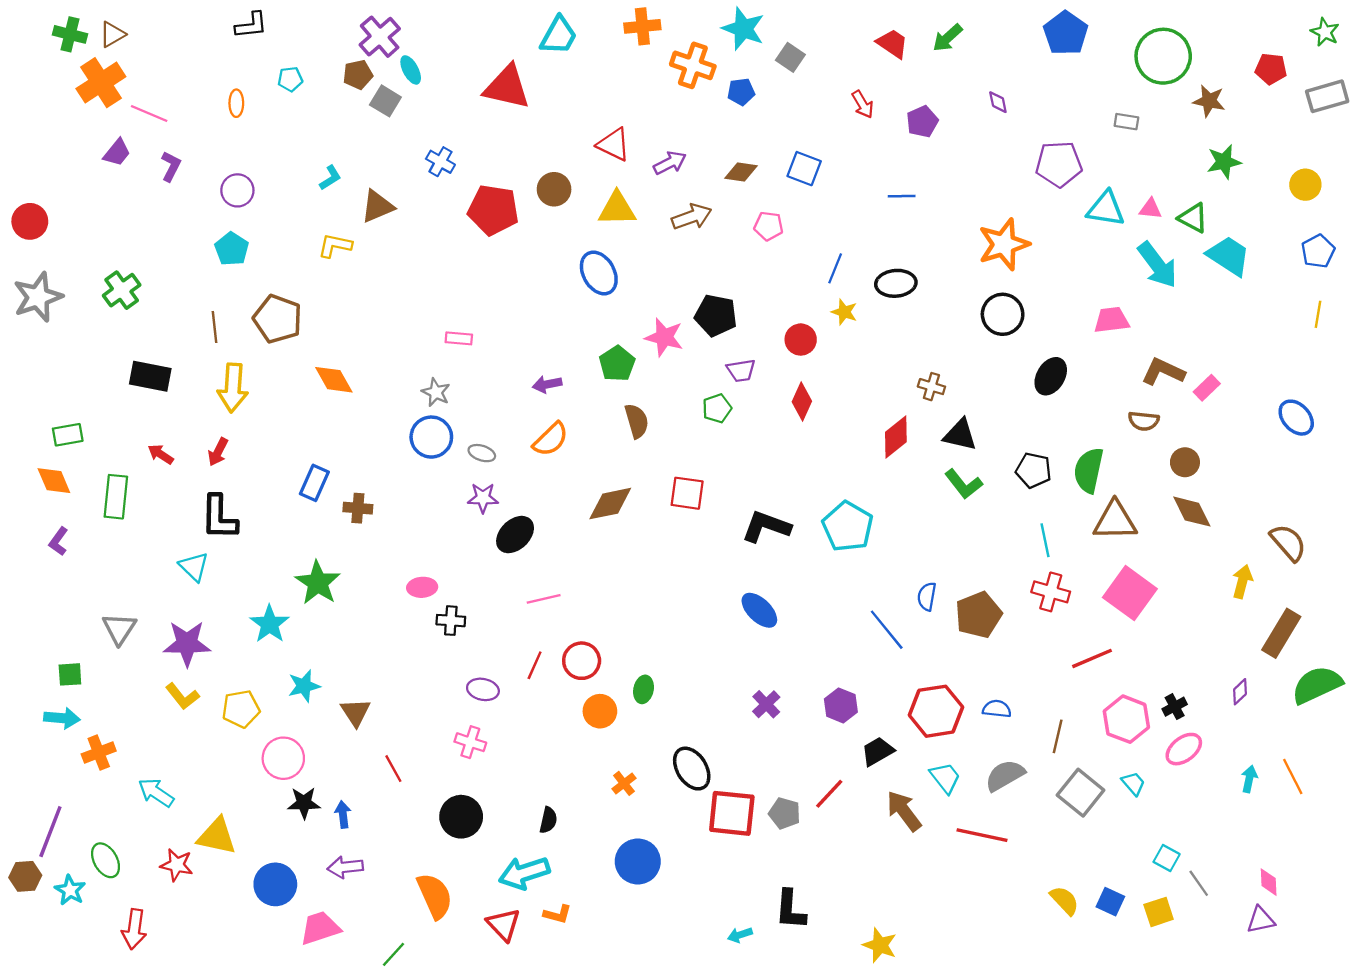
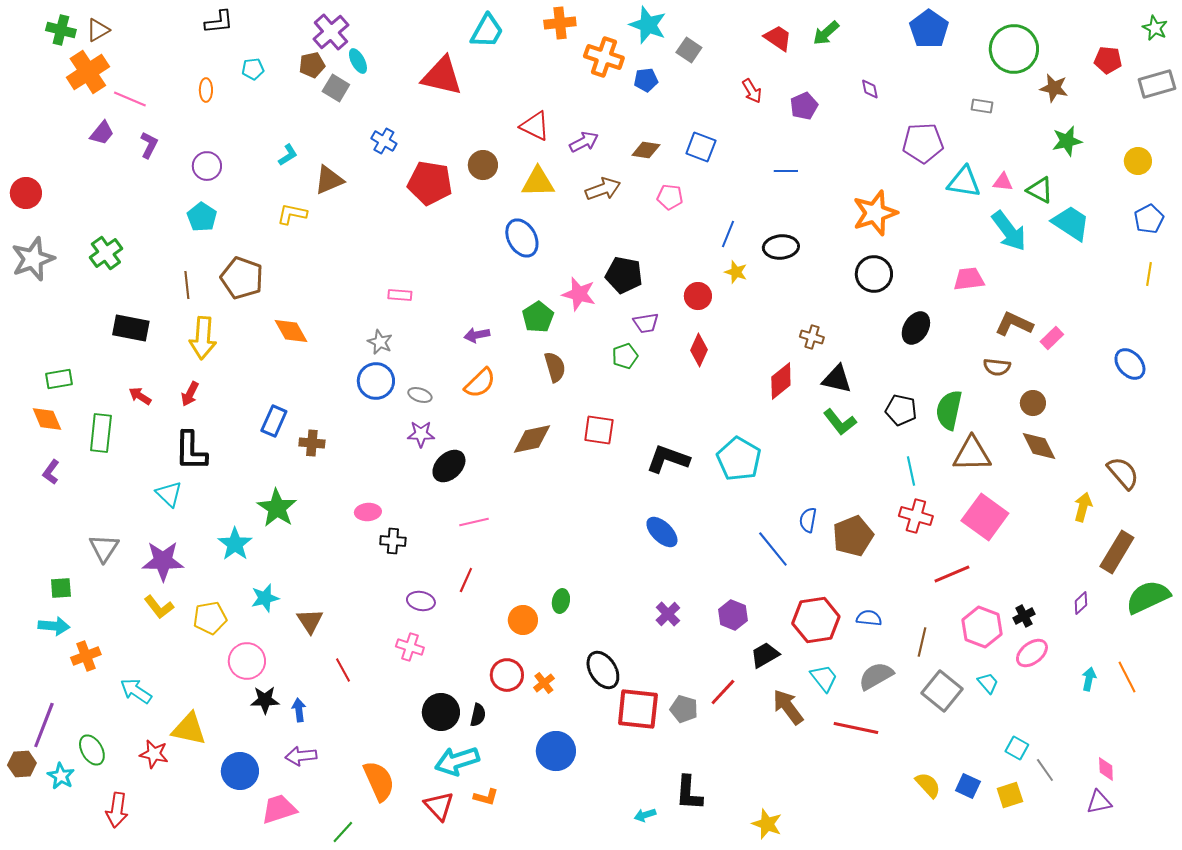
red circle: (582, 661) -> (507, 675), moved
black circle: (461, 817) -> (441, 712), moved

